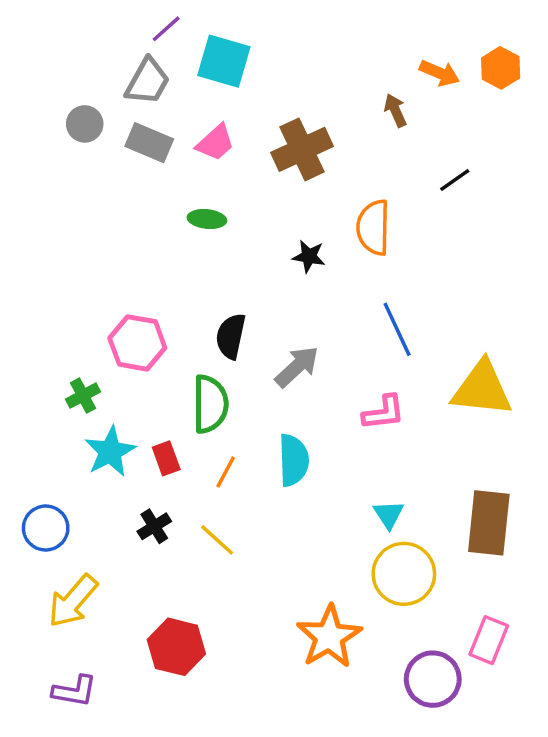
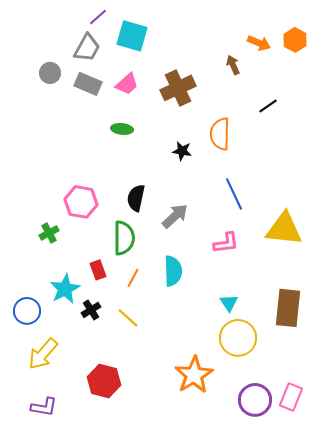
cyan star: (110, 452) -> (65, 289), moved
pink rectangle: (489, 640) -> (291, 397), moved

